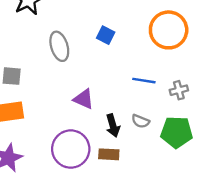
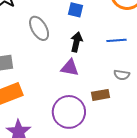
black arrow: (113, 126) -> (76, 42), moved, turned -138
brown rectangle: (109, 154) -> (100, 95), moved

